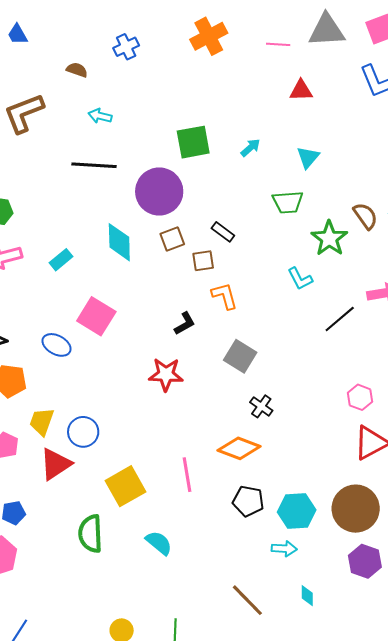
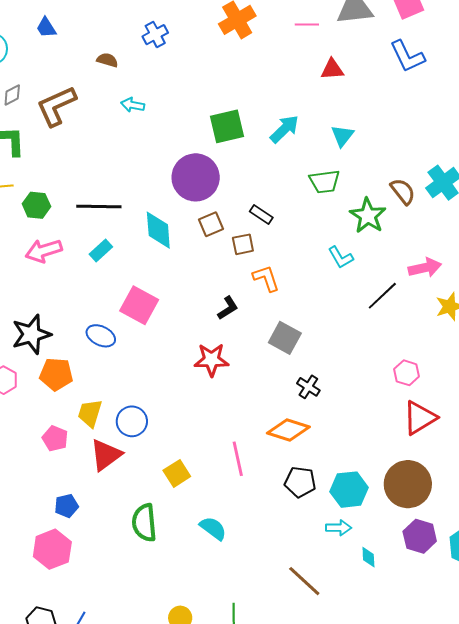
cyan arrow: (250, 148) -> (284, 129), size x1.5
black line: (94, 165) -> (99, 206), moved
yellow square: (125, 486) -> (177, 473), size x0.7
cyan diamond: (307, 596) -> (368, 557), moved

